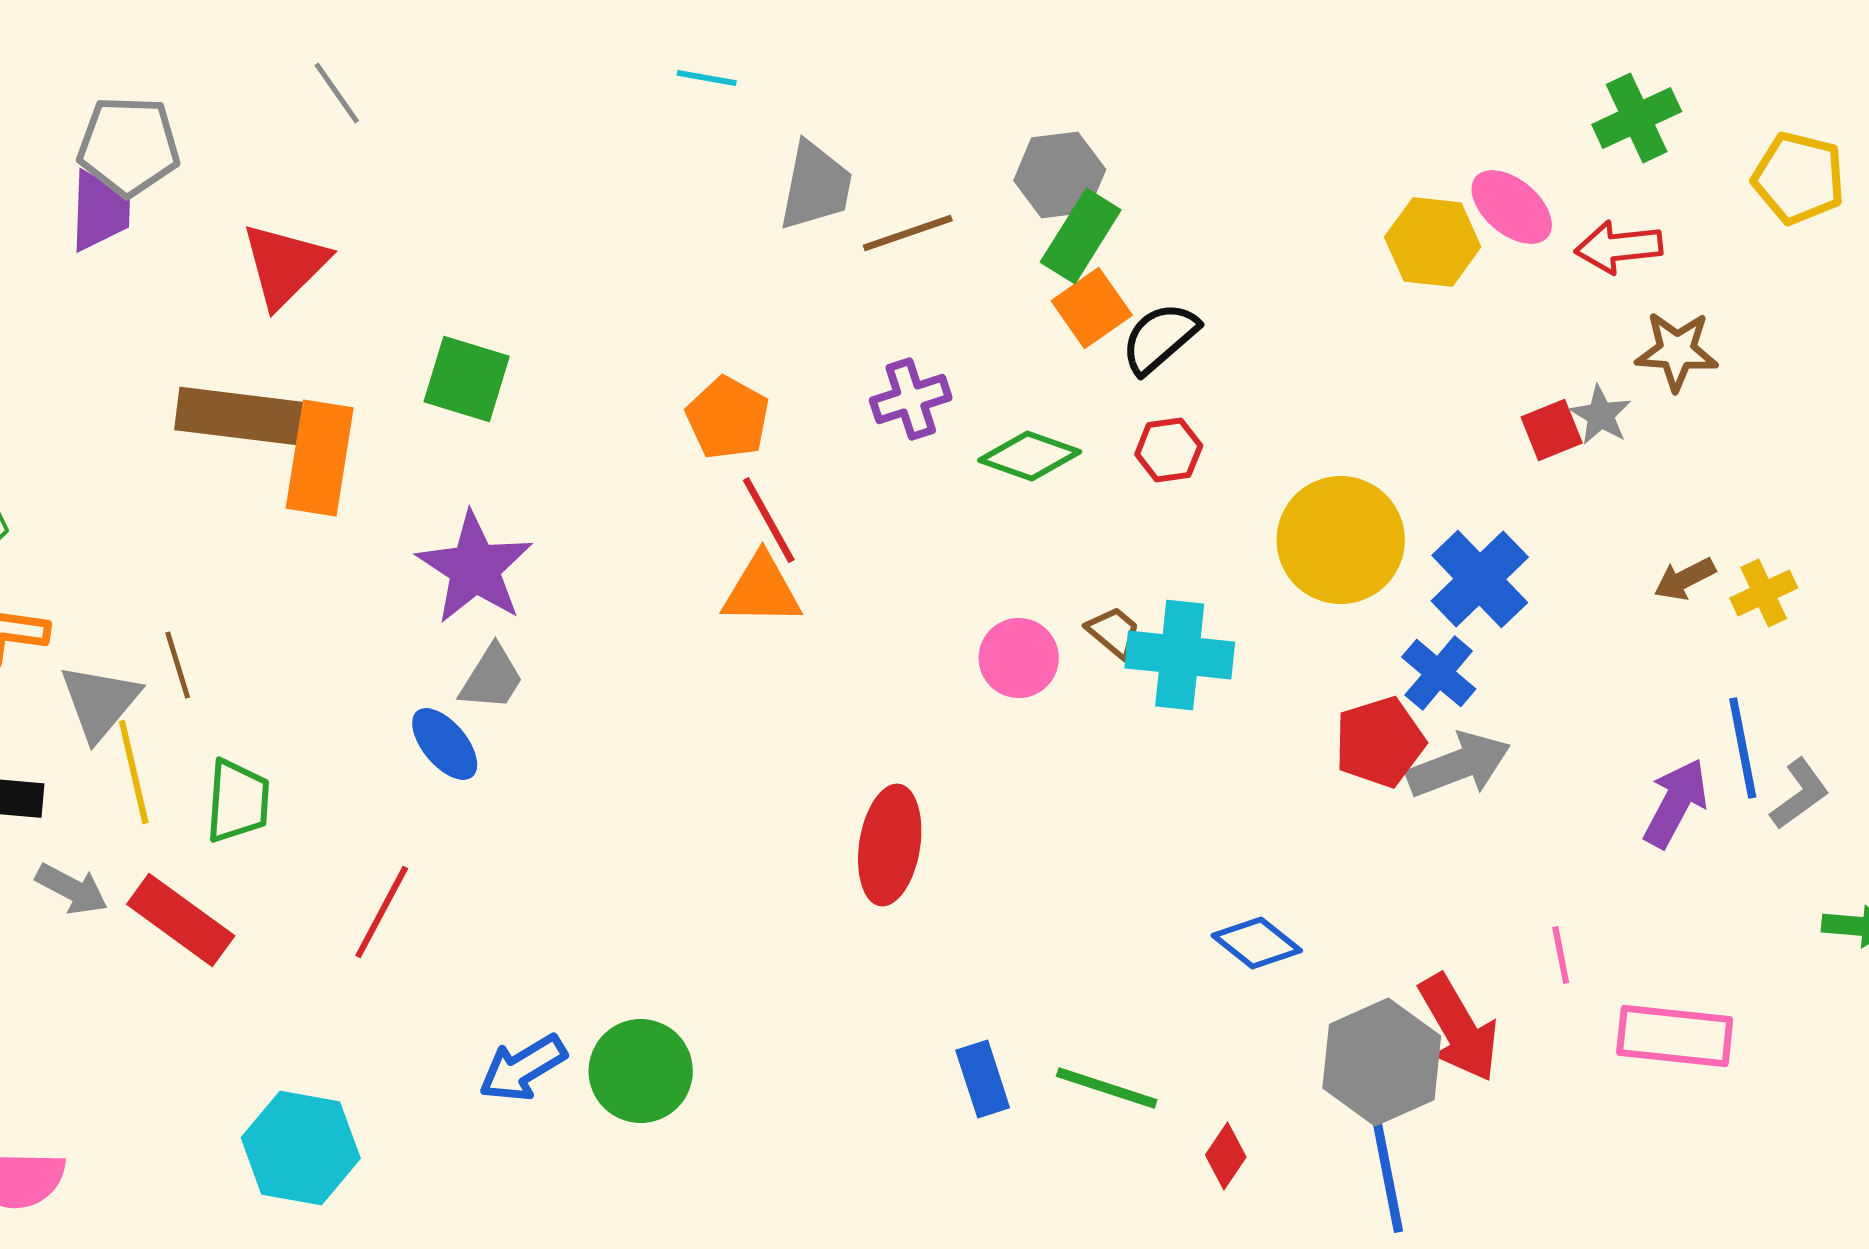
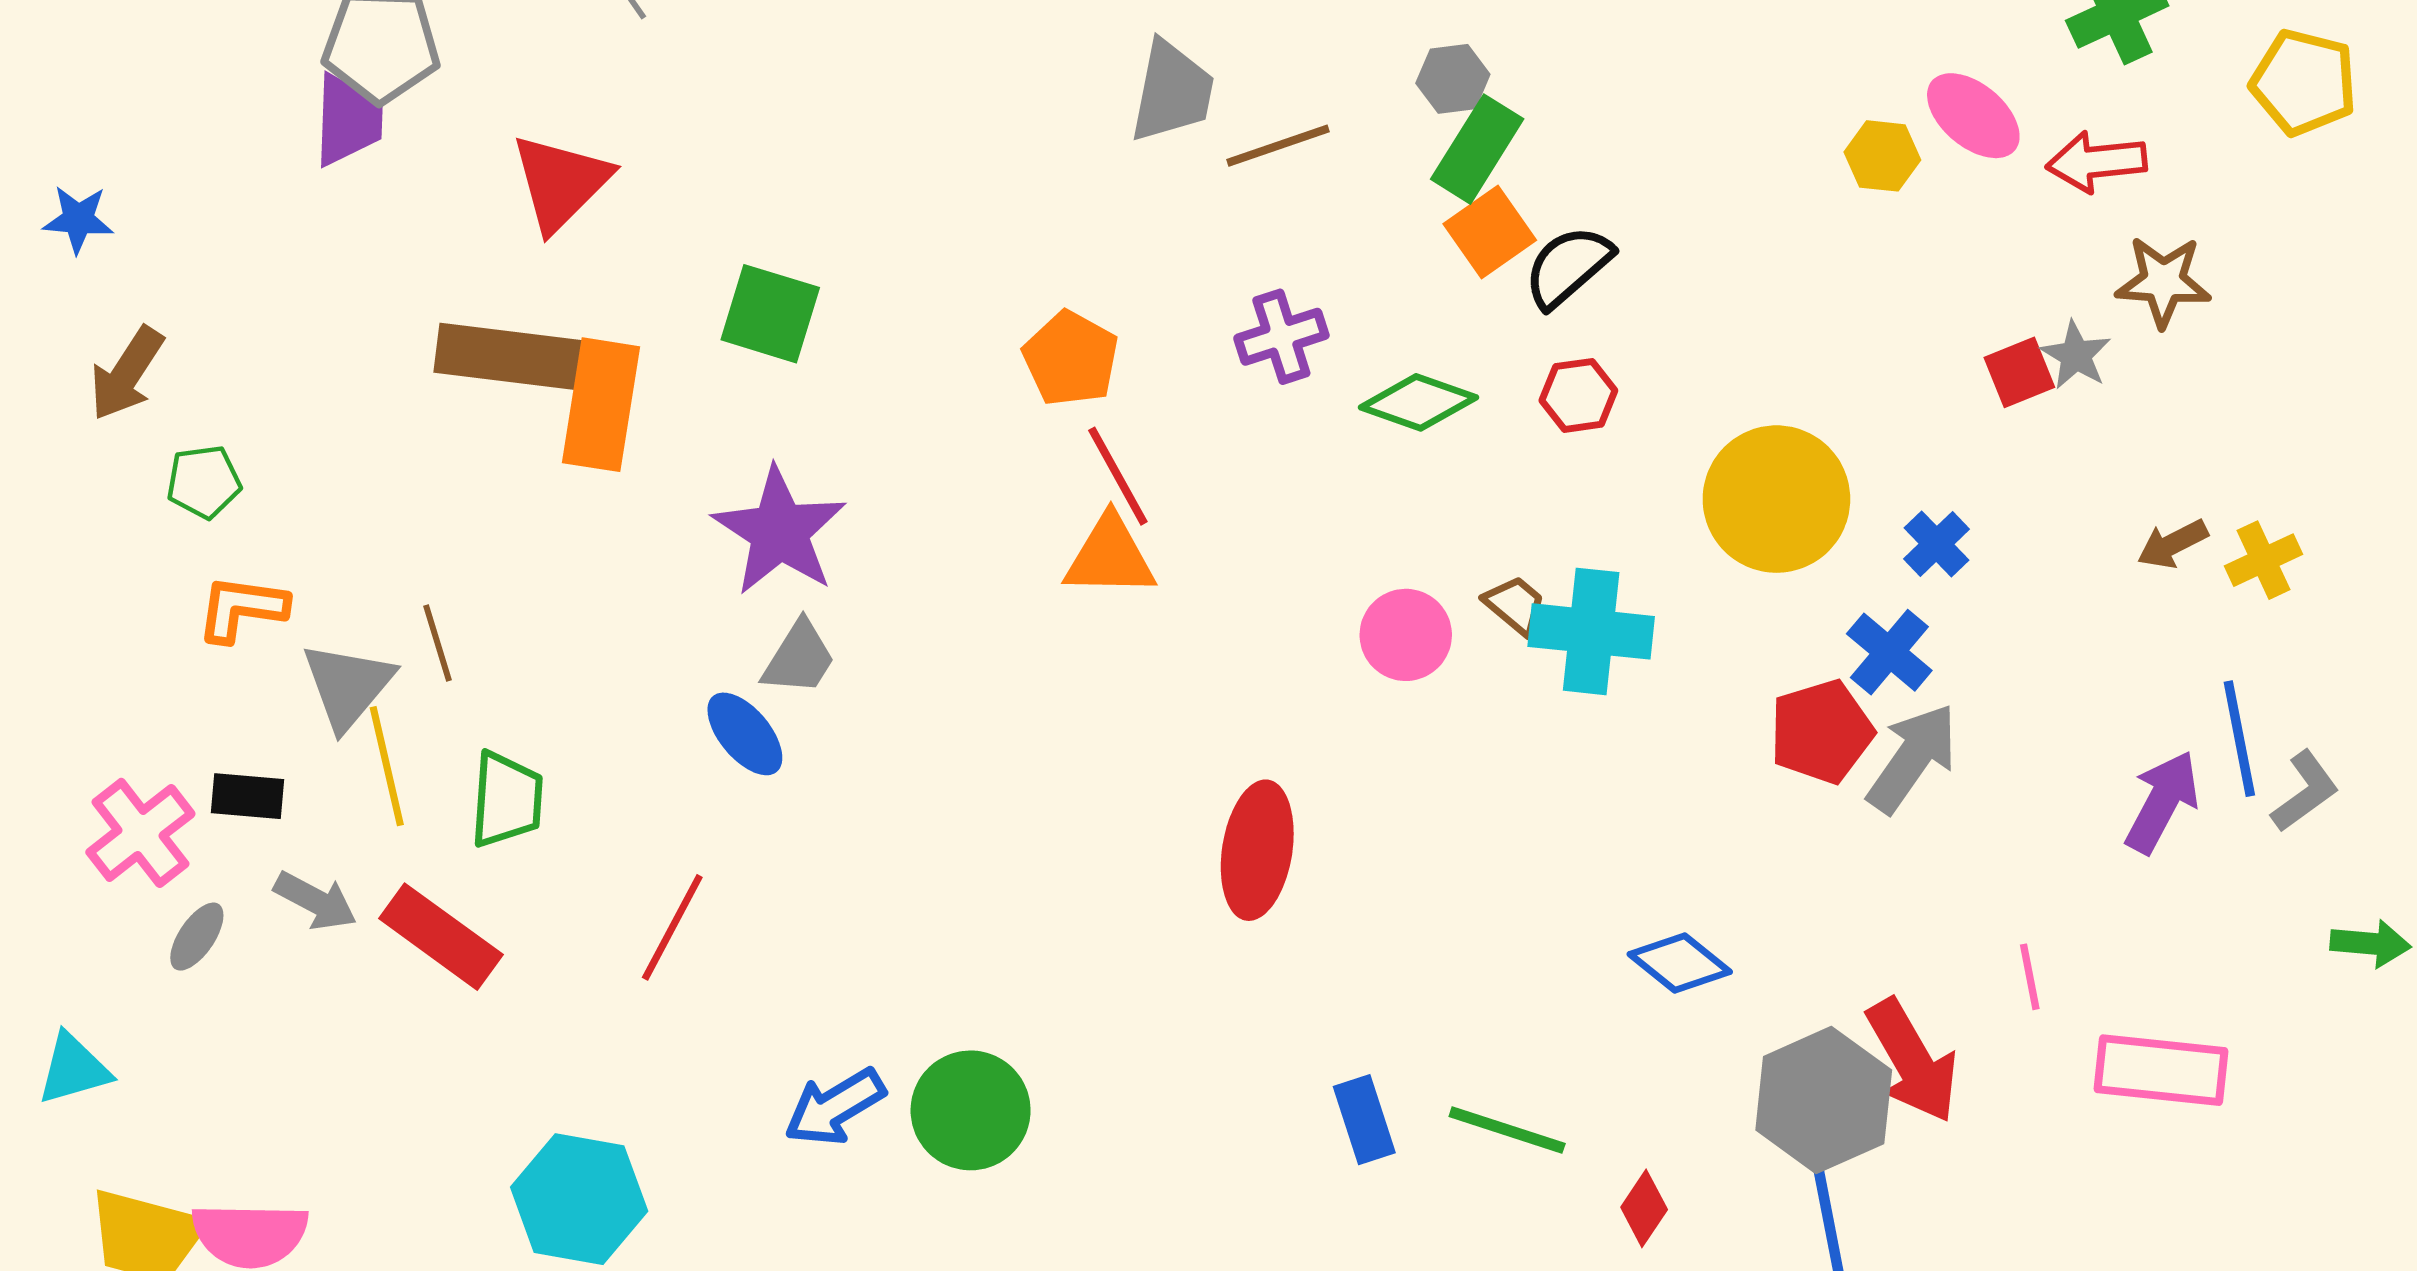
gray hexagon: (1060, 175) -> (1453, 79), size x0.7
yellow hexagon: (1433, 242) -> (1882, 156), size x0.7
blue cross: (1480, 579) -> (1936, 544), size x0.6
gray arrow: (1459, 765) -> (1912, 758), turned -34

